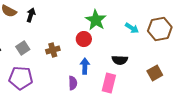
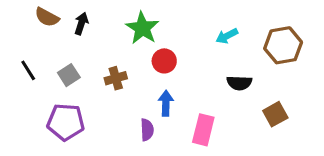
green star: (96, 20) -> (142, 28), moved
cyan arrow: (132, 28) -> (227, 36), moved, turned 120
black semicircle: (120, 60) -> (239, 83), moved

